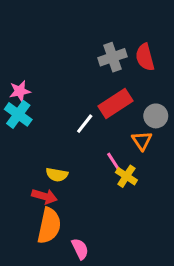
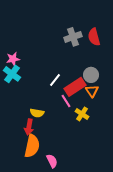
red rectangle: (116, 104) -> (75, 87), moved
gray circle: (156, 116) -> (91, 75), moved
pink line: (114, 162) -> (66, 101), moved
red arrow: (44, 196) -> (29, 127), turned 84

